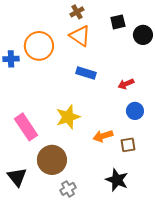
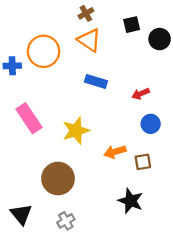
pink rectangle: (26, 127) -> (29, 118), moved
black triangle: (17, 177) -> (21, 214), moved
gray cross: (68, 189) -> (66, 221), moved

